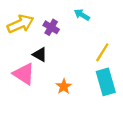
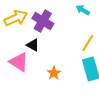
cyan arrow: (82, 15) -> (83, 10), moved
purple cross: (51, 27) -> (43, 21), size x1.5

